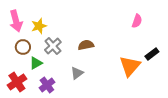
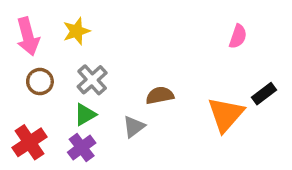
yellow star: (39, 26) -> (76, 31), moved
brown semicircle: (86, 45) -> (160, 95), moved
green triangle: (36, 63) -> (85, 115), moved

